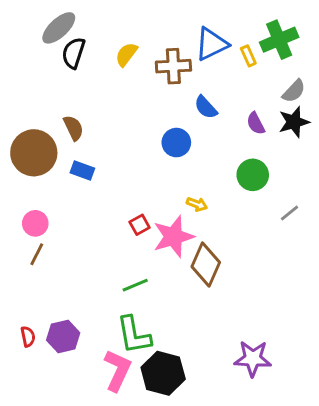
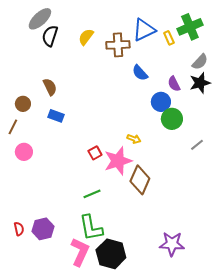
blue circle: (176, 143) -> (161, 102), moved
brown circle: (34, 153) -> (23, 104), size x0.5
brown line: (37, 254) -> (13, 127), moved

